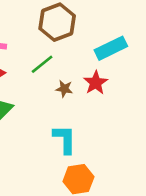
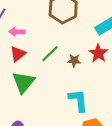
green line: (42, 64) -> (50, 54), moved

